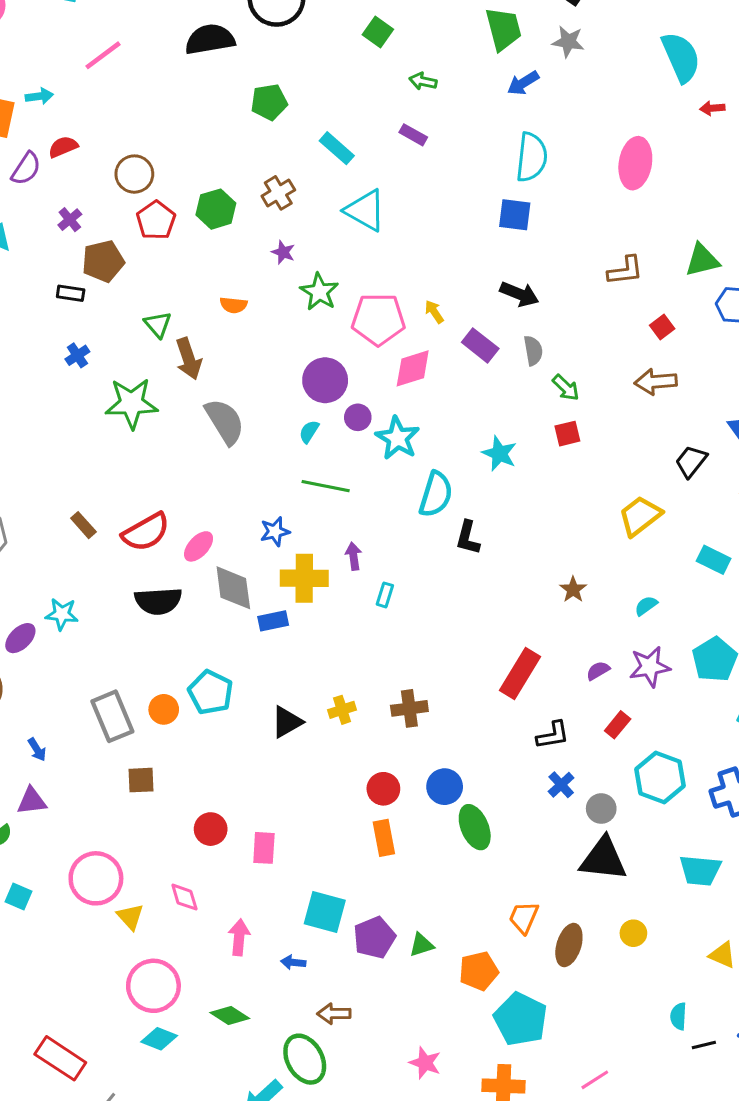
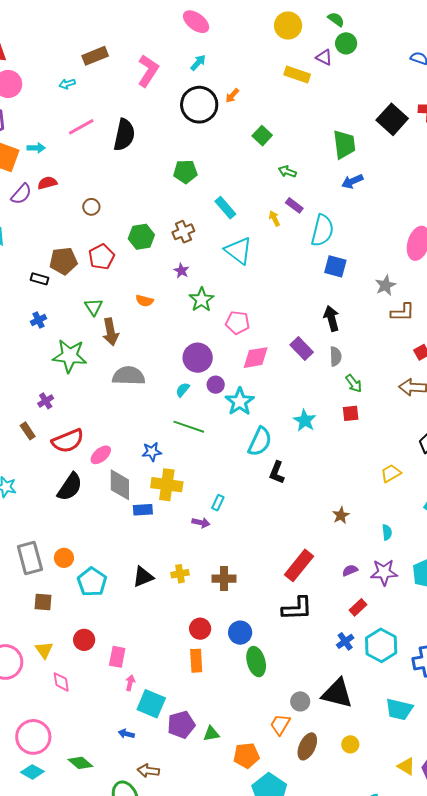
black semicircle: (210, 39) -> (124, 135), moved, turned 104
gray star: (568, 42) -> (385, 285), moved, turned 30
purple rectangle: (413, 135) -> (294, 205), moved
cyan semicircle: (532, 157) -> (322, 230), moved
brown circle: (134, 174) -> (91, 207), size x0.7
purple cross: (70, 220) -> (46, 401), moved
red pentagon: (156, 220) -> (101, 257), moved
black arrow: (519, 294) -> (332, 318), turned -135
yellow arrow: (434, 312) -> (274, 219), moved
pink pentagon: (378, 319) -> (238, 323), size x0.7
gray semicircle: (225, 421) -> (129, 376), turned -64
yellow trapezoid: (640, 516) -> (391, 473), size x0.7
purple arrow: (354, 556) -> (201, 523), moved, turned 102
black semicircle: (158, 601) -> (70, 487), turned -60
cyan semicircle: (646, 606) -> (387, 532), turned 112
cyan pentagon: (211, 692) -> (92, 582), moved
black L-shape: (553, 735) -> (297, 608), moved, size x1.4
blue cross: (561, 785) -> (345, 641), moved
gray circle: (601, 808) -> (300, 701), moved
yellow triangle: (130, 917) -> (44, 650), moved
pink arrow: (239, 937) -> (130, 683), moved, size x0.7

